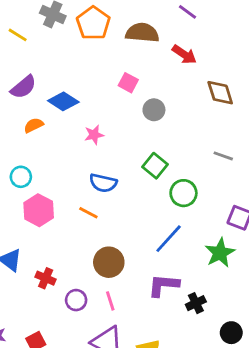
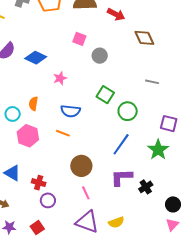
orange semicircle: (34, 125) -> (33, 104), moved, turned -48
purple circle: (76, 300) -> (48, 200), moved

